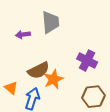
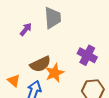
purple arrow: (23, 35) -> (26, 29), turned 136

